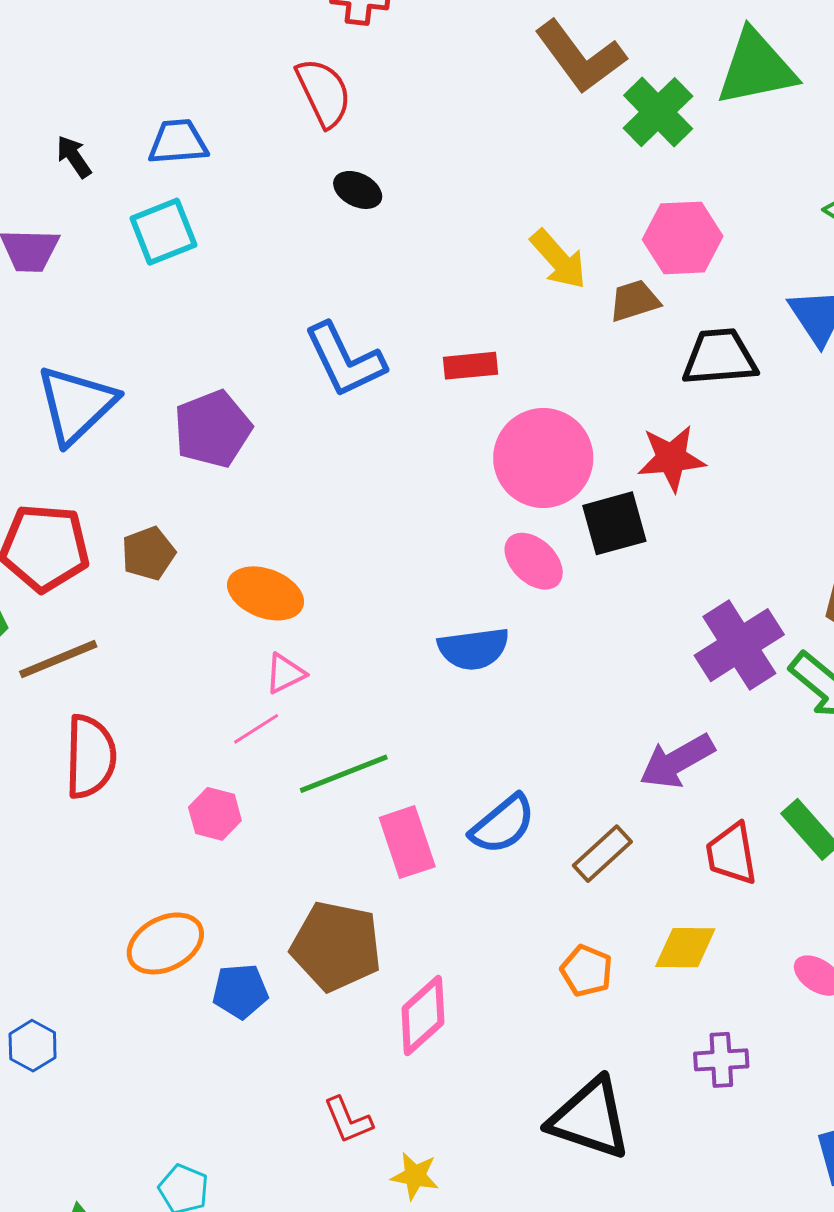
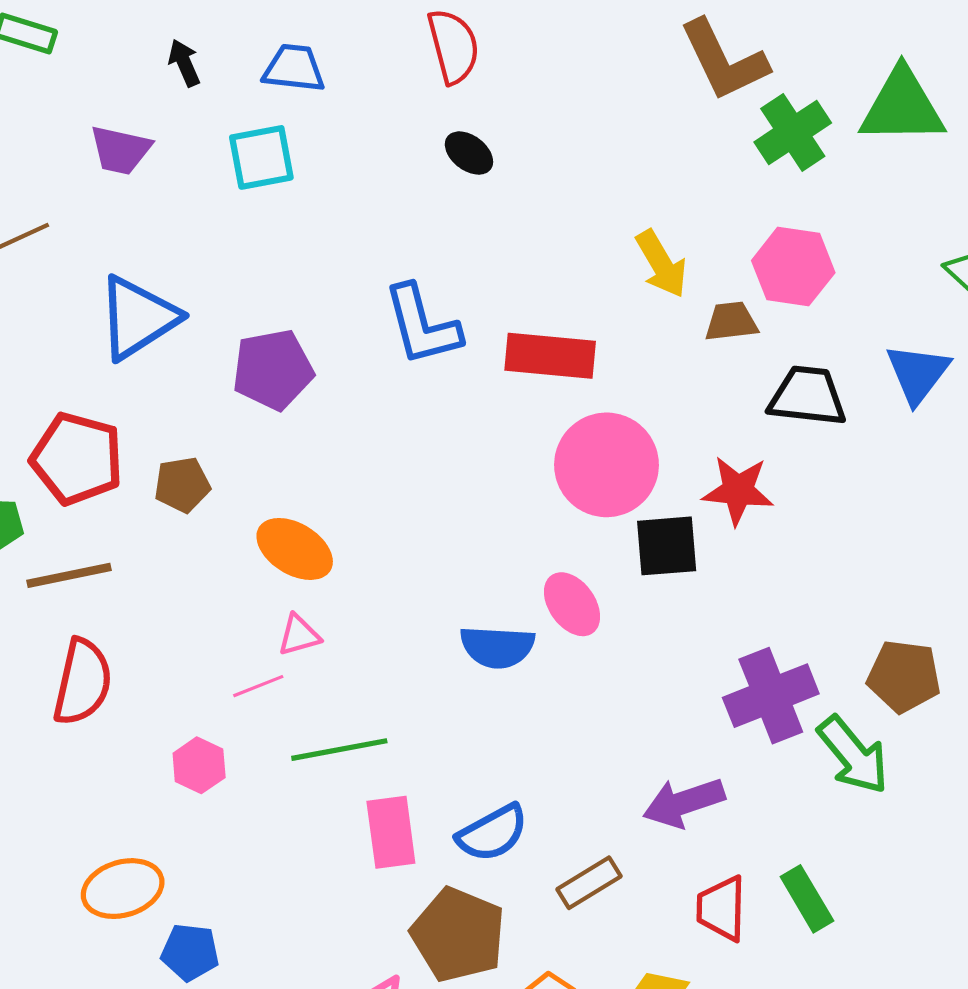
red rectangle: (471, 366) -> (550, 356), size x1.6
pink ellipse: (534, 561) -> (572, 604), moved
brown pentagon: (336, 946) -> (458, 935), moved

